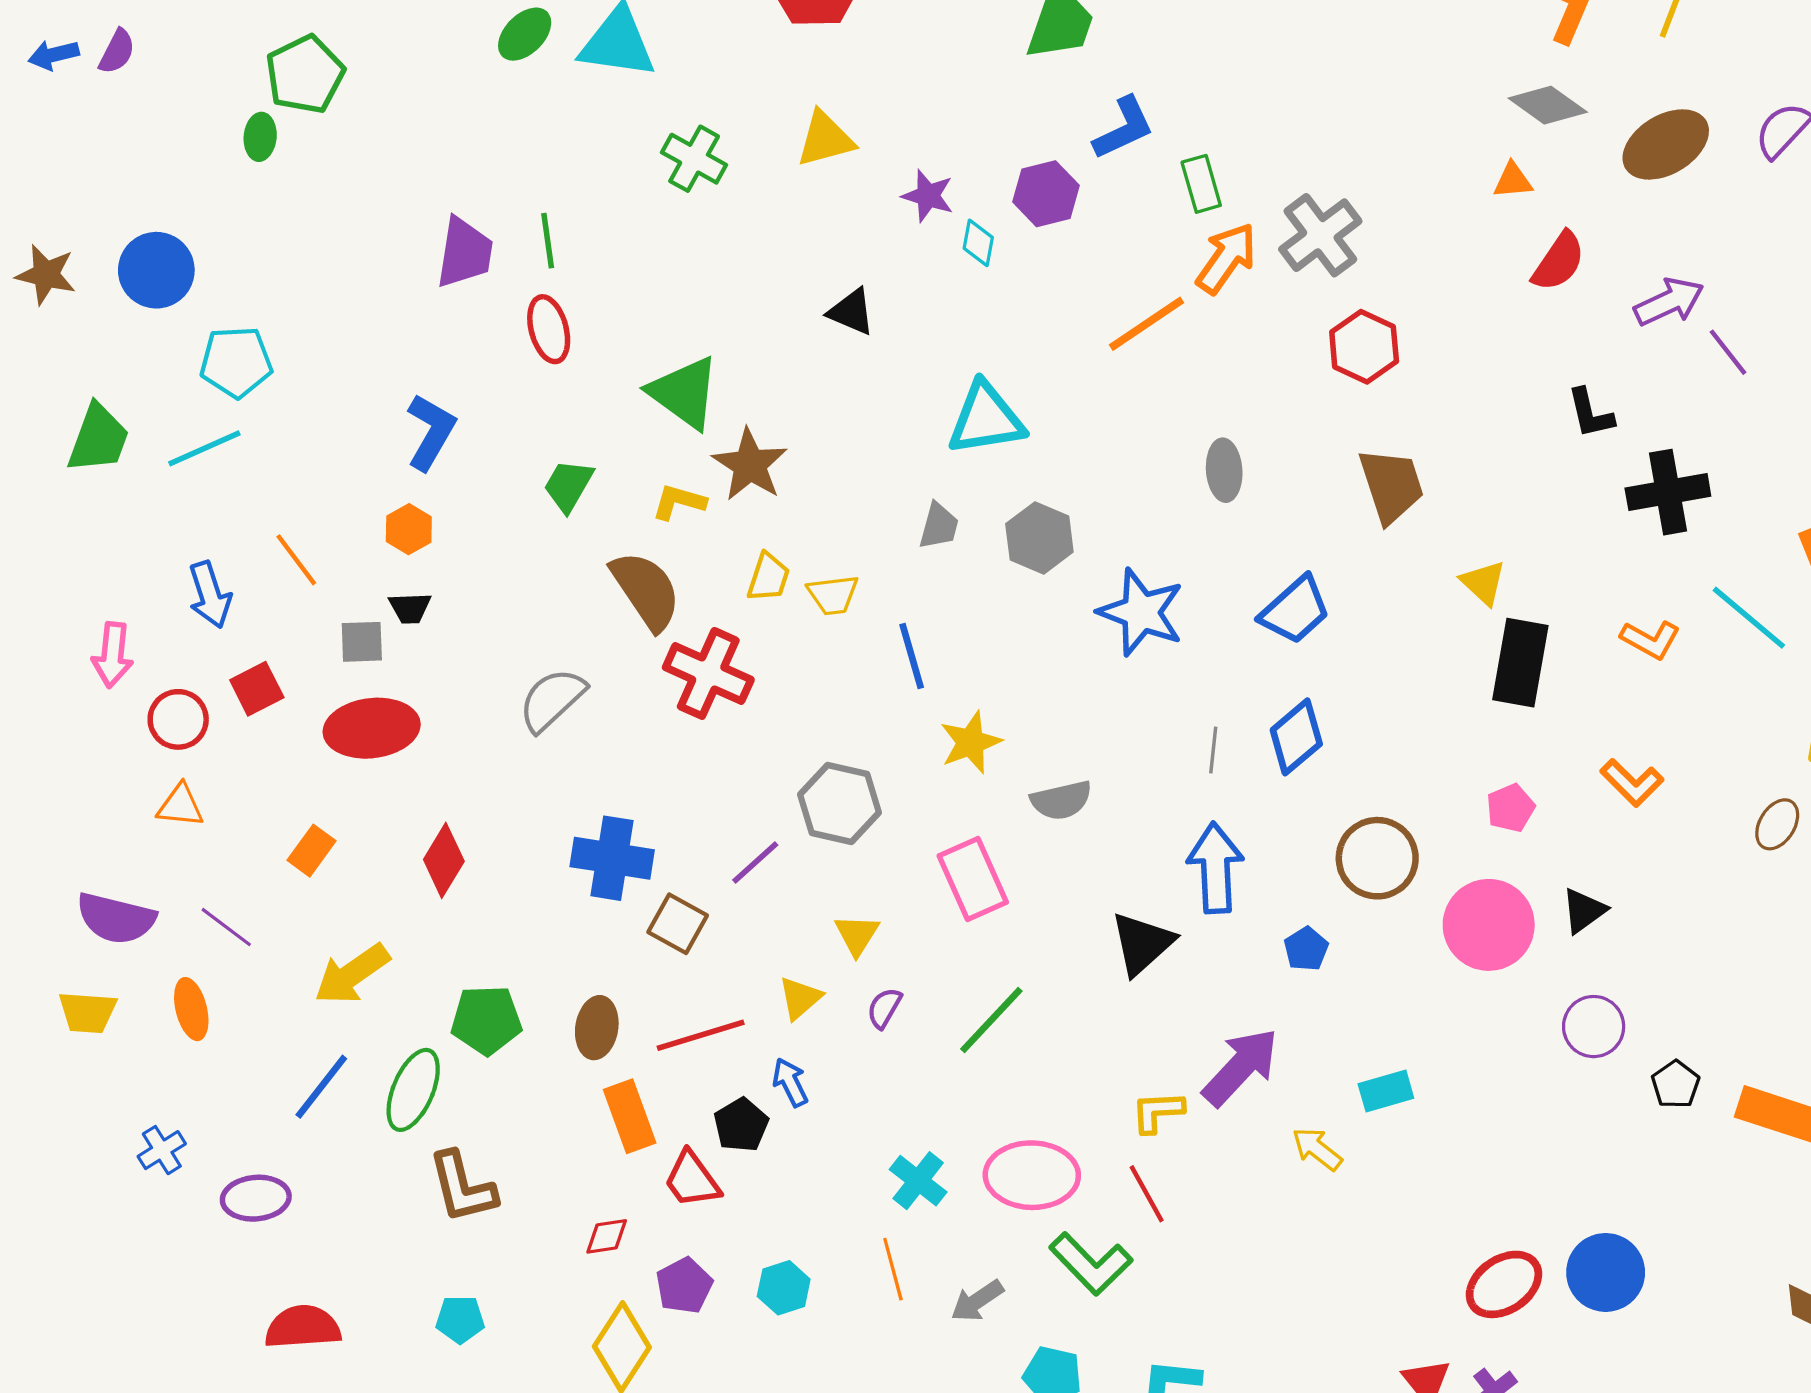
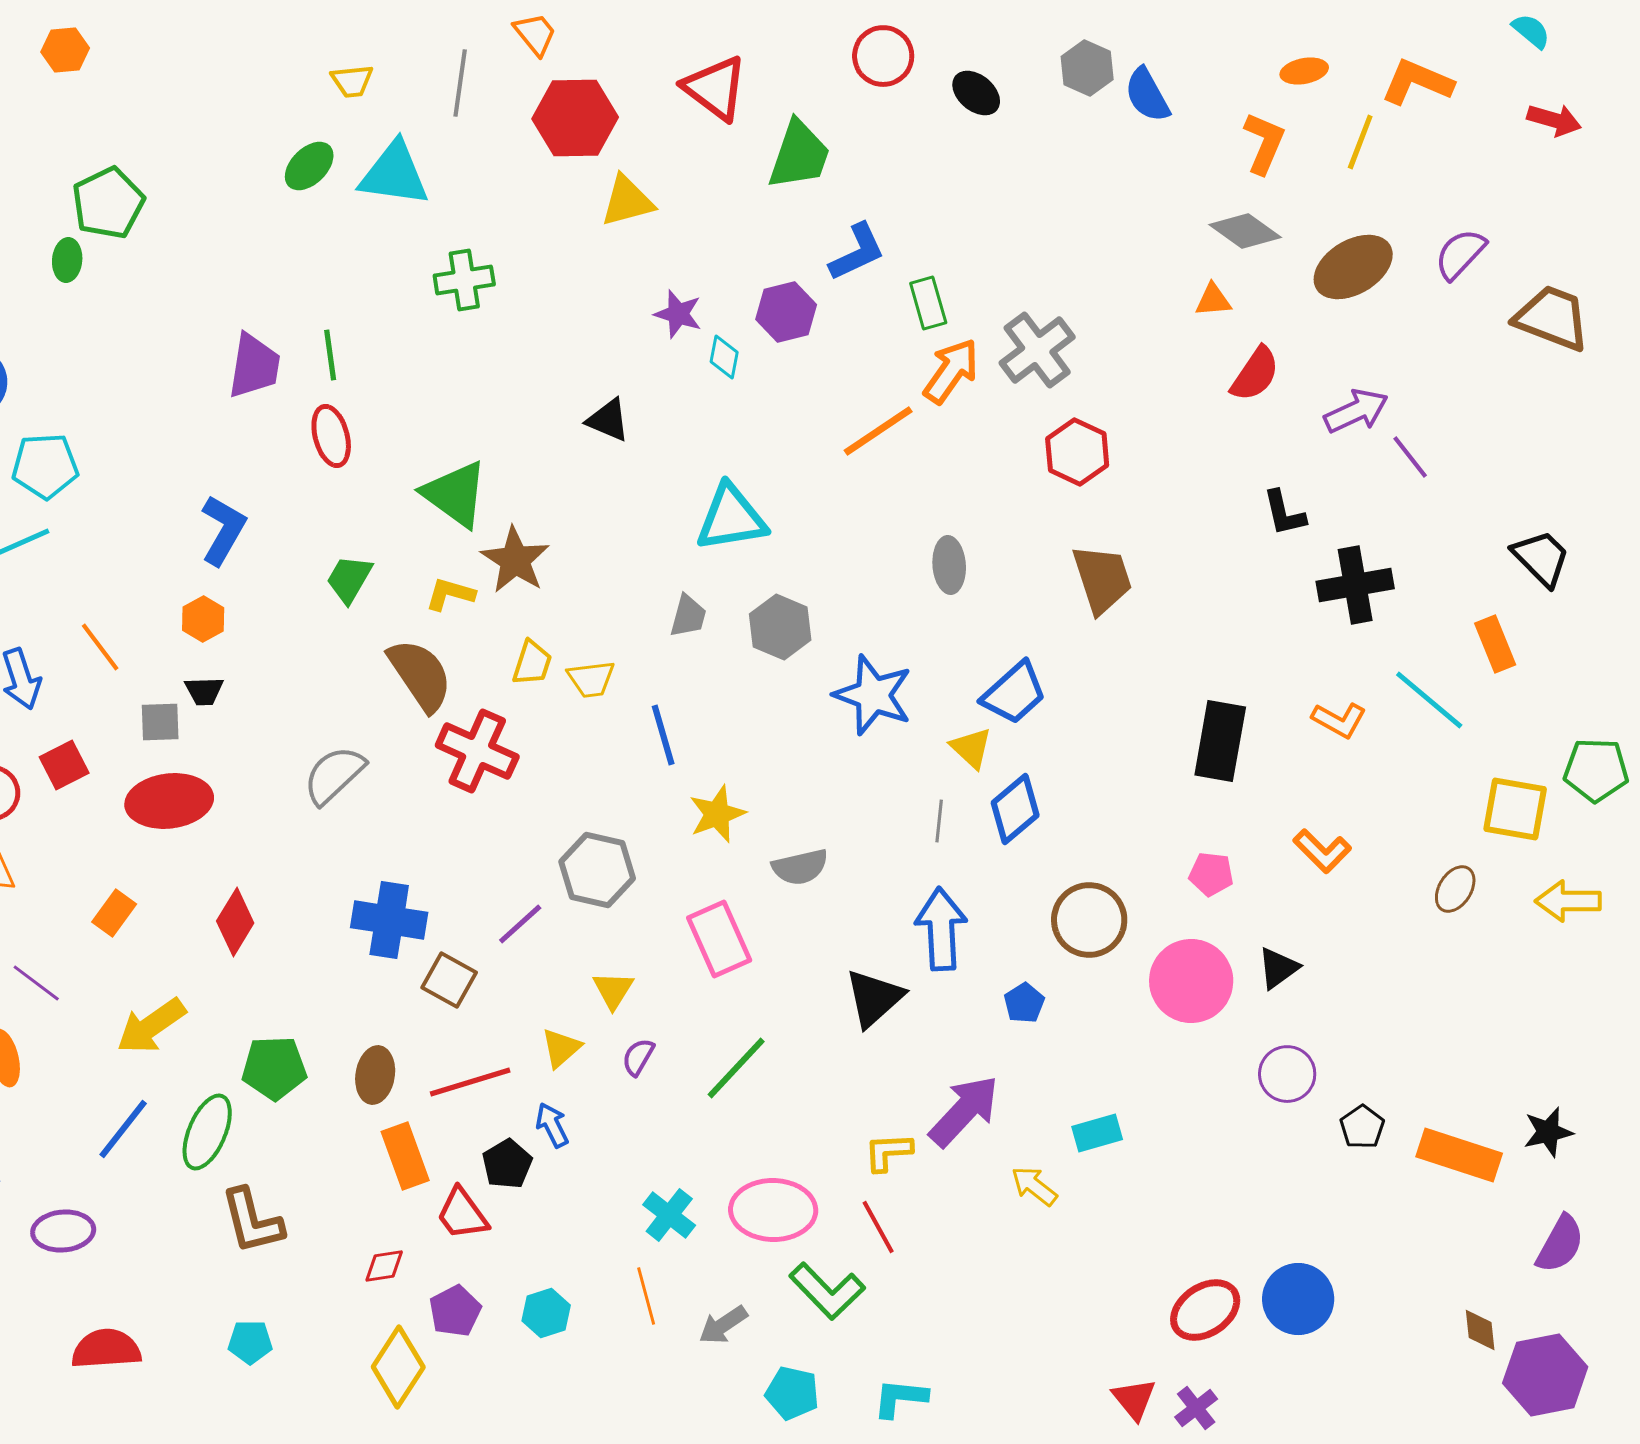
yellow triangle: (825, 139) -> (627, 201), moved
green cross: (694, 159) -> (464, 280), turned -38
yellow triangle: (1483, 583) -> (971, 748), moved
pink pentagon: (1511, 808) -> (1211, 874), turned 30

